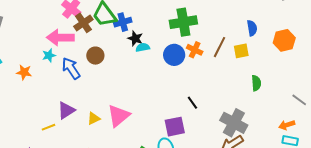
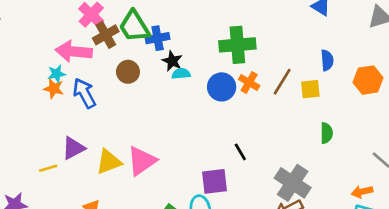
brown circle: (95, 56) -> (128, 72), moved
orange star: (24, 72) -> (54, 89), moved
yellow triangle: (94, 118) -> (109, 162), size x1.5

